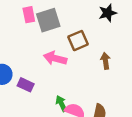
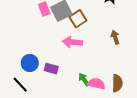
brown square: (78, 41) -> (78, 19), moved

